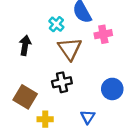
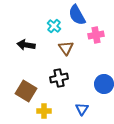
black arrow: (25, 45) -> (26, 45), turned -90
brown triangle: (70, 49) -> (66, 48), size x0.7

